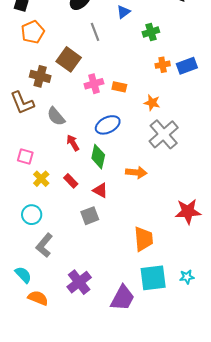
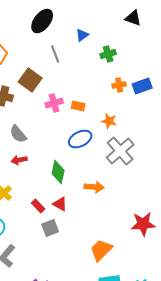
blue ellipse: (108, 125) -> (80, 139), moved
red arrow: (73, 143) -> (19, 160), moved, turned -70
red rectangle: (71, 181) -> (38, 206), moved
orange trapezoid: (144, 239) -> (101, 250), turned -130

